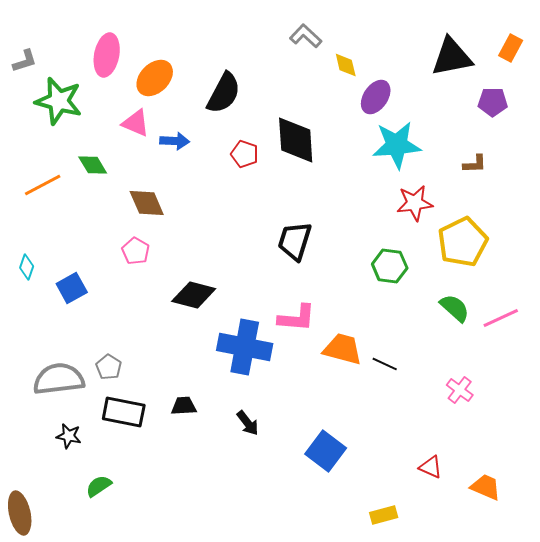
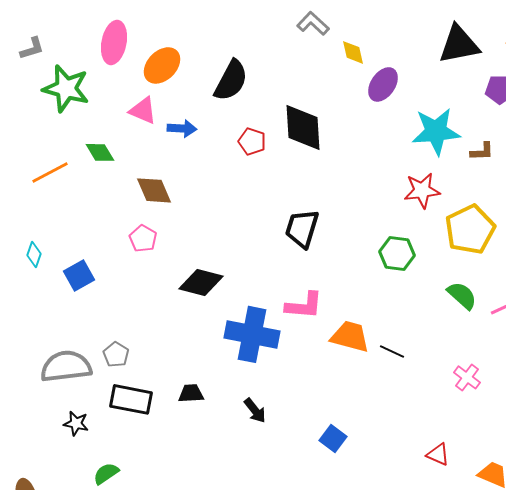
cyan star: (397, 145) -> (436, 131), moved
blue square: (326, 451) -> (333, 438), size x0.7

